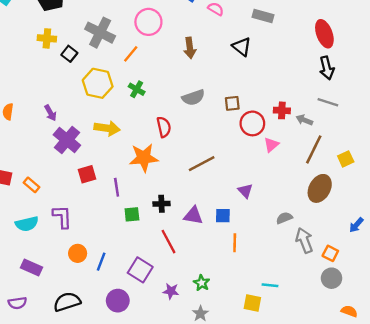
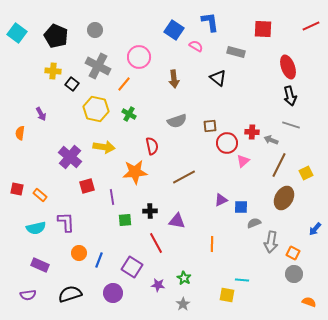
purple arrow: (50, 113) -> (41, 114), moved
purple triangle: (245, 191) -> (221, 200), turned 48
blue square: (223, 216) -> (241, 207), moved
gray arrow: (304, 240) -> (271, 242), turned -150

